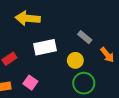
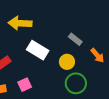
white rectangle: (45, 47) -> (38, 50), turned 45
pink square: (30, 83) -> (25, 85), turned 32

